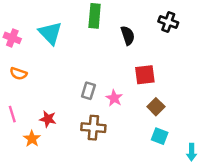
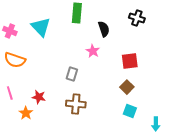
orange semicircle: (18, 74) -> (15, 60), size x1.5
red square: (145, 75) -> (130, 61), moved
pink star: (114, 98) -> (93, 51), moved

